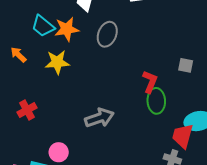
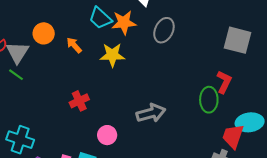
gray square: (186, 65) -> (238, 40), moved, size x1.8
red L-shape: (150, 82) -> (224, 82), moved
pink circle: (59, 152) -> (107, 135), moved

